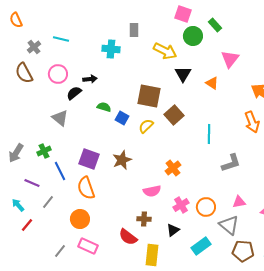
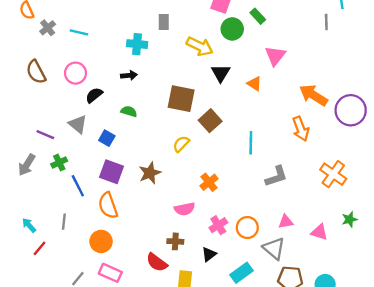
gray cross: (34, 47) -> (48, 28), moved
black arrow: (90, 79) -> (129, 75), moved
blue square: (122, 118) -> (107, 138), moved
yellow semicircle: (146, 126) -> (181, 144), moved
purple line: (32, 183) -> (45, 135), moved
gray line: (48, 202) -> (64, 222), turned -32

